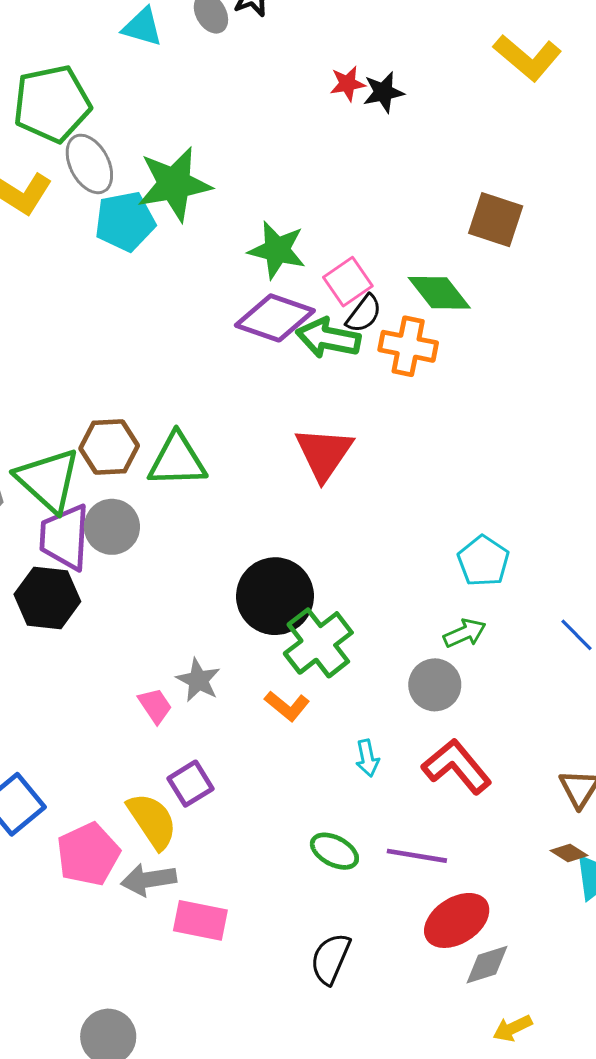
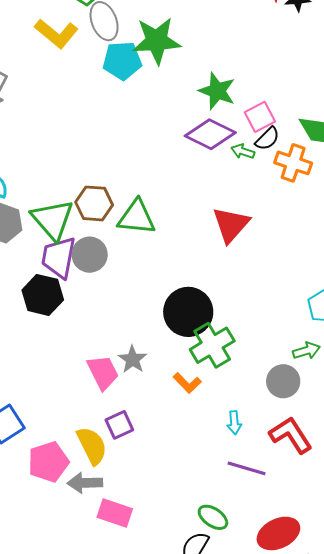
green arrow: (328, 338) -> (243, 151), size x0.6
pink trapezoid: (155, 706) -> (103, 372), size x1.5
green ellipse: (334, 851) -> (213, 517), moved
purple line: (417, 856) -> (247, 468), moved

